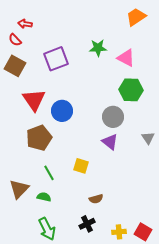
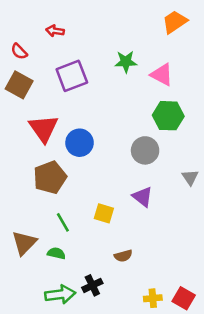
red arrow: (25, 24) -> (55, 31), moved
purple triangle: (110, 142) -> (142, 197), moved
black cross: (87, 224) -> (92, 285), moved
green arrow: (47, 229) -> (60, 294), turned -70

